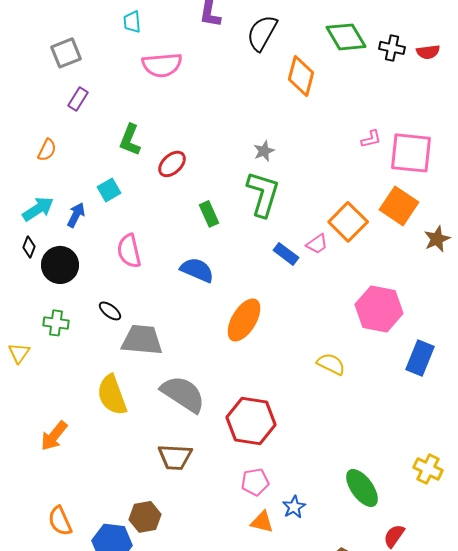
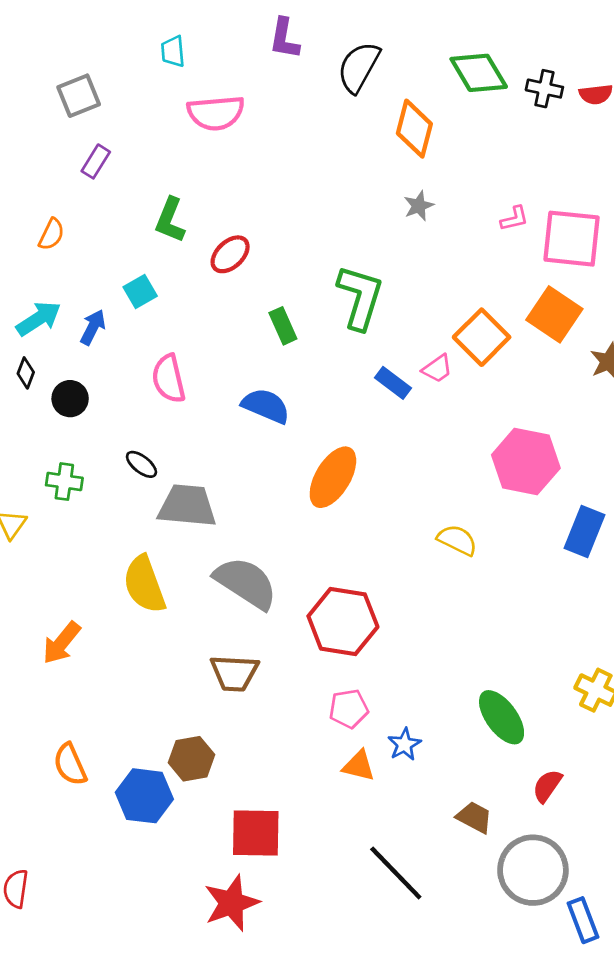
gray star: (264, 151) -> (419, 206), moved
black circle: (60, 265) -> (70, 399), size x0.7

